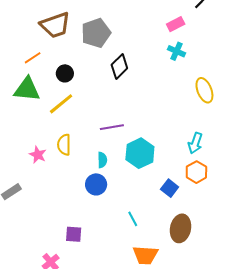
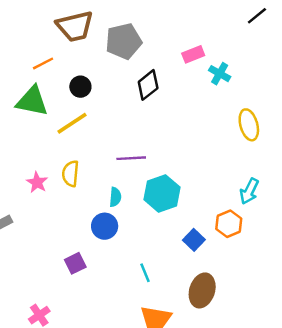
pink rectangle: (176, 24) -> (193, 54), moved
cyan arrow: (195, 143) -> (249, 191), moved
purple square: (74, 234) -> (75, 263), moved, turned -36

